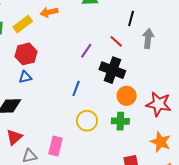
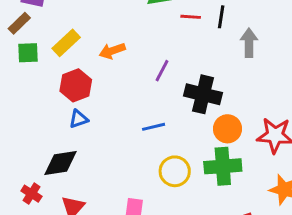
orange arrow: (49, 12) -> (112, 51), moved
red line: (116, 41) -> (191, 17), moved, turned -32
blue line: (76, 89) -> (154, 127), turned 63
green cross: (120, 121) -> (223, 166), size x1.4

